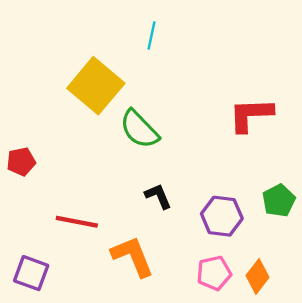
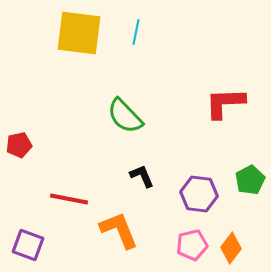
yellow square: (96, 86) -> (79, 33), moved, turned -33

